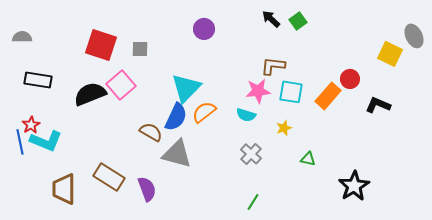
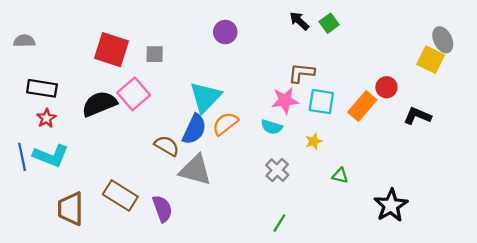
gray ellipse: (414, 36) -> (443, 40), moved
red star: (31, 125) -> (46, 118), moved

